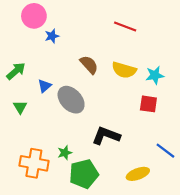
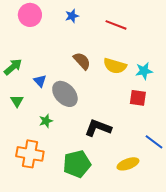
blue star: (52, 36) -> (72, 16), moved
blue triangle: (45, 86) -> (40, 81), turned -32
green star: (65, 153) -> (46, 121), moved

